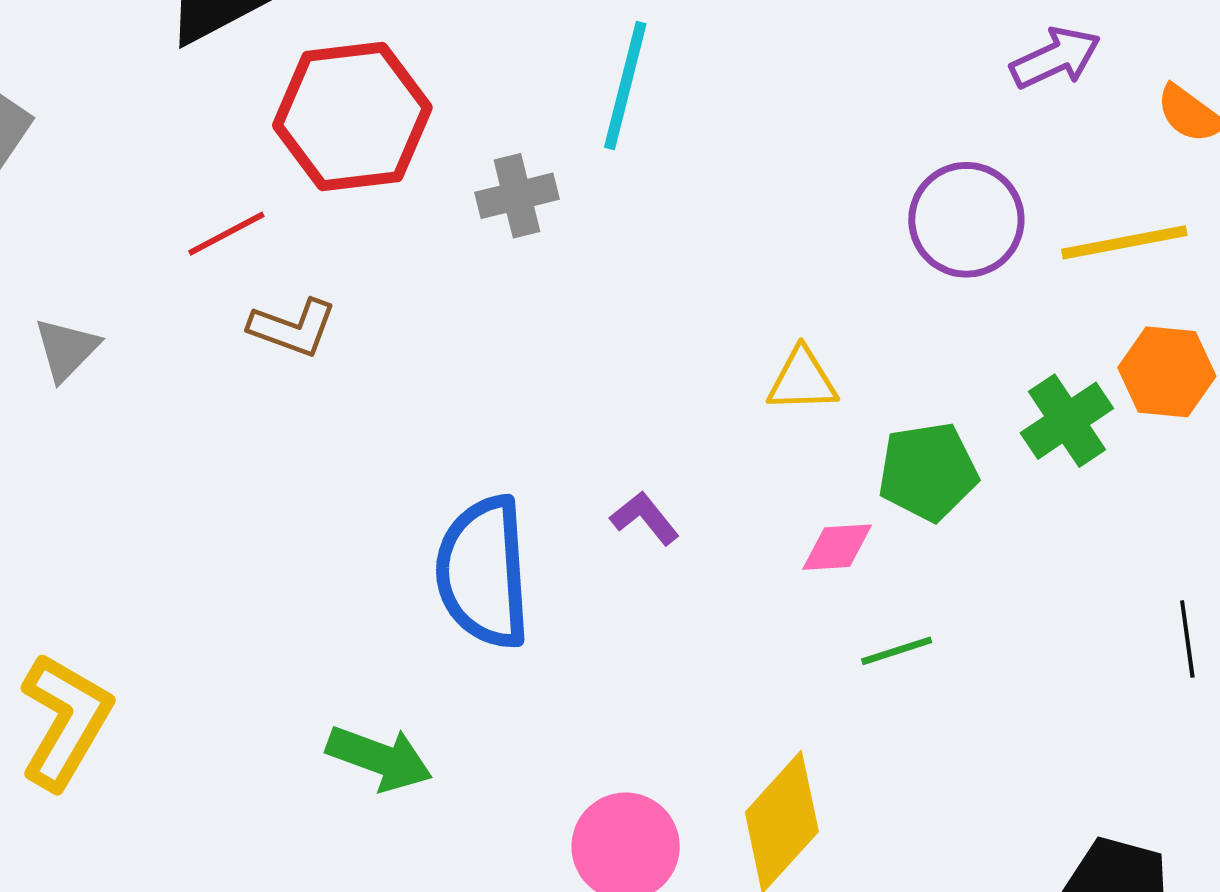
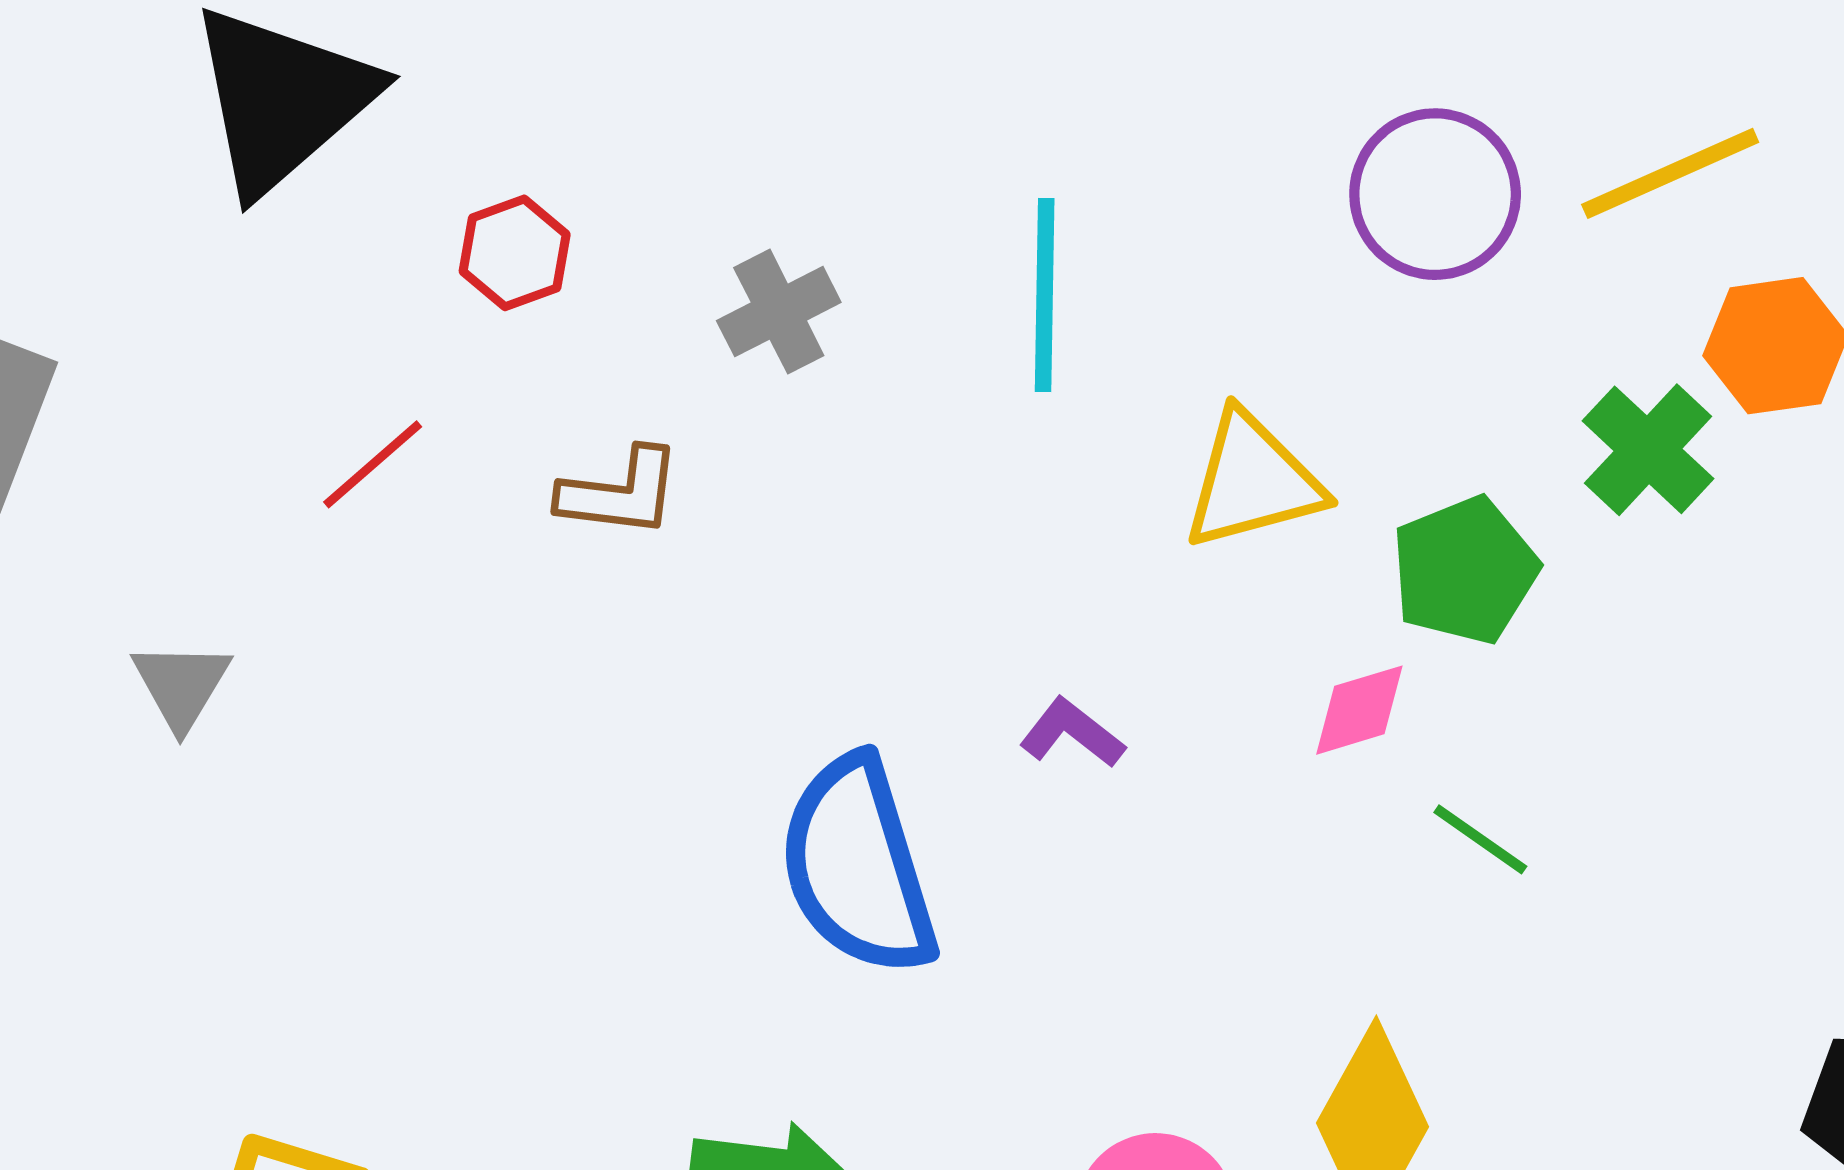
cyan line: (625, 85) -> (1045, 295), moved
red hexagon: (352, 117) -> (515, 253), size x0.5
brown L-shape: (293, 328) -> (620, 493), moved
yellow triangle: (802, 380) -> (1253, 481), size x1.4
green line: (897, 651) -> (1480, 839), turned 66

